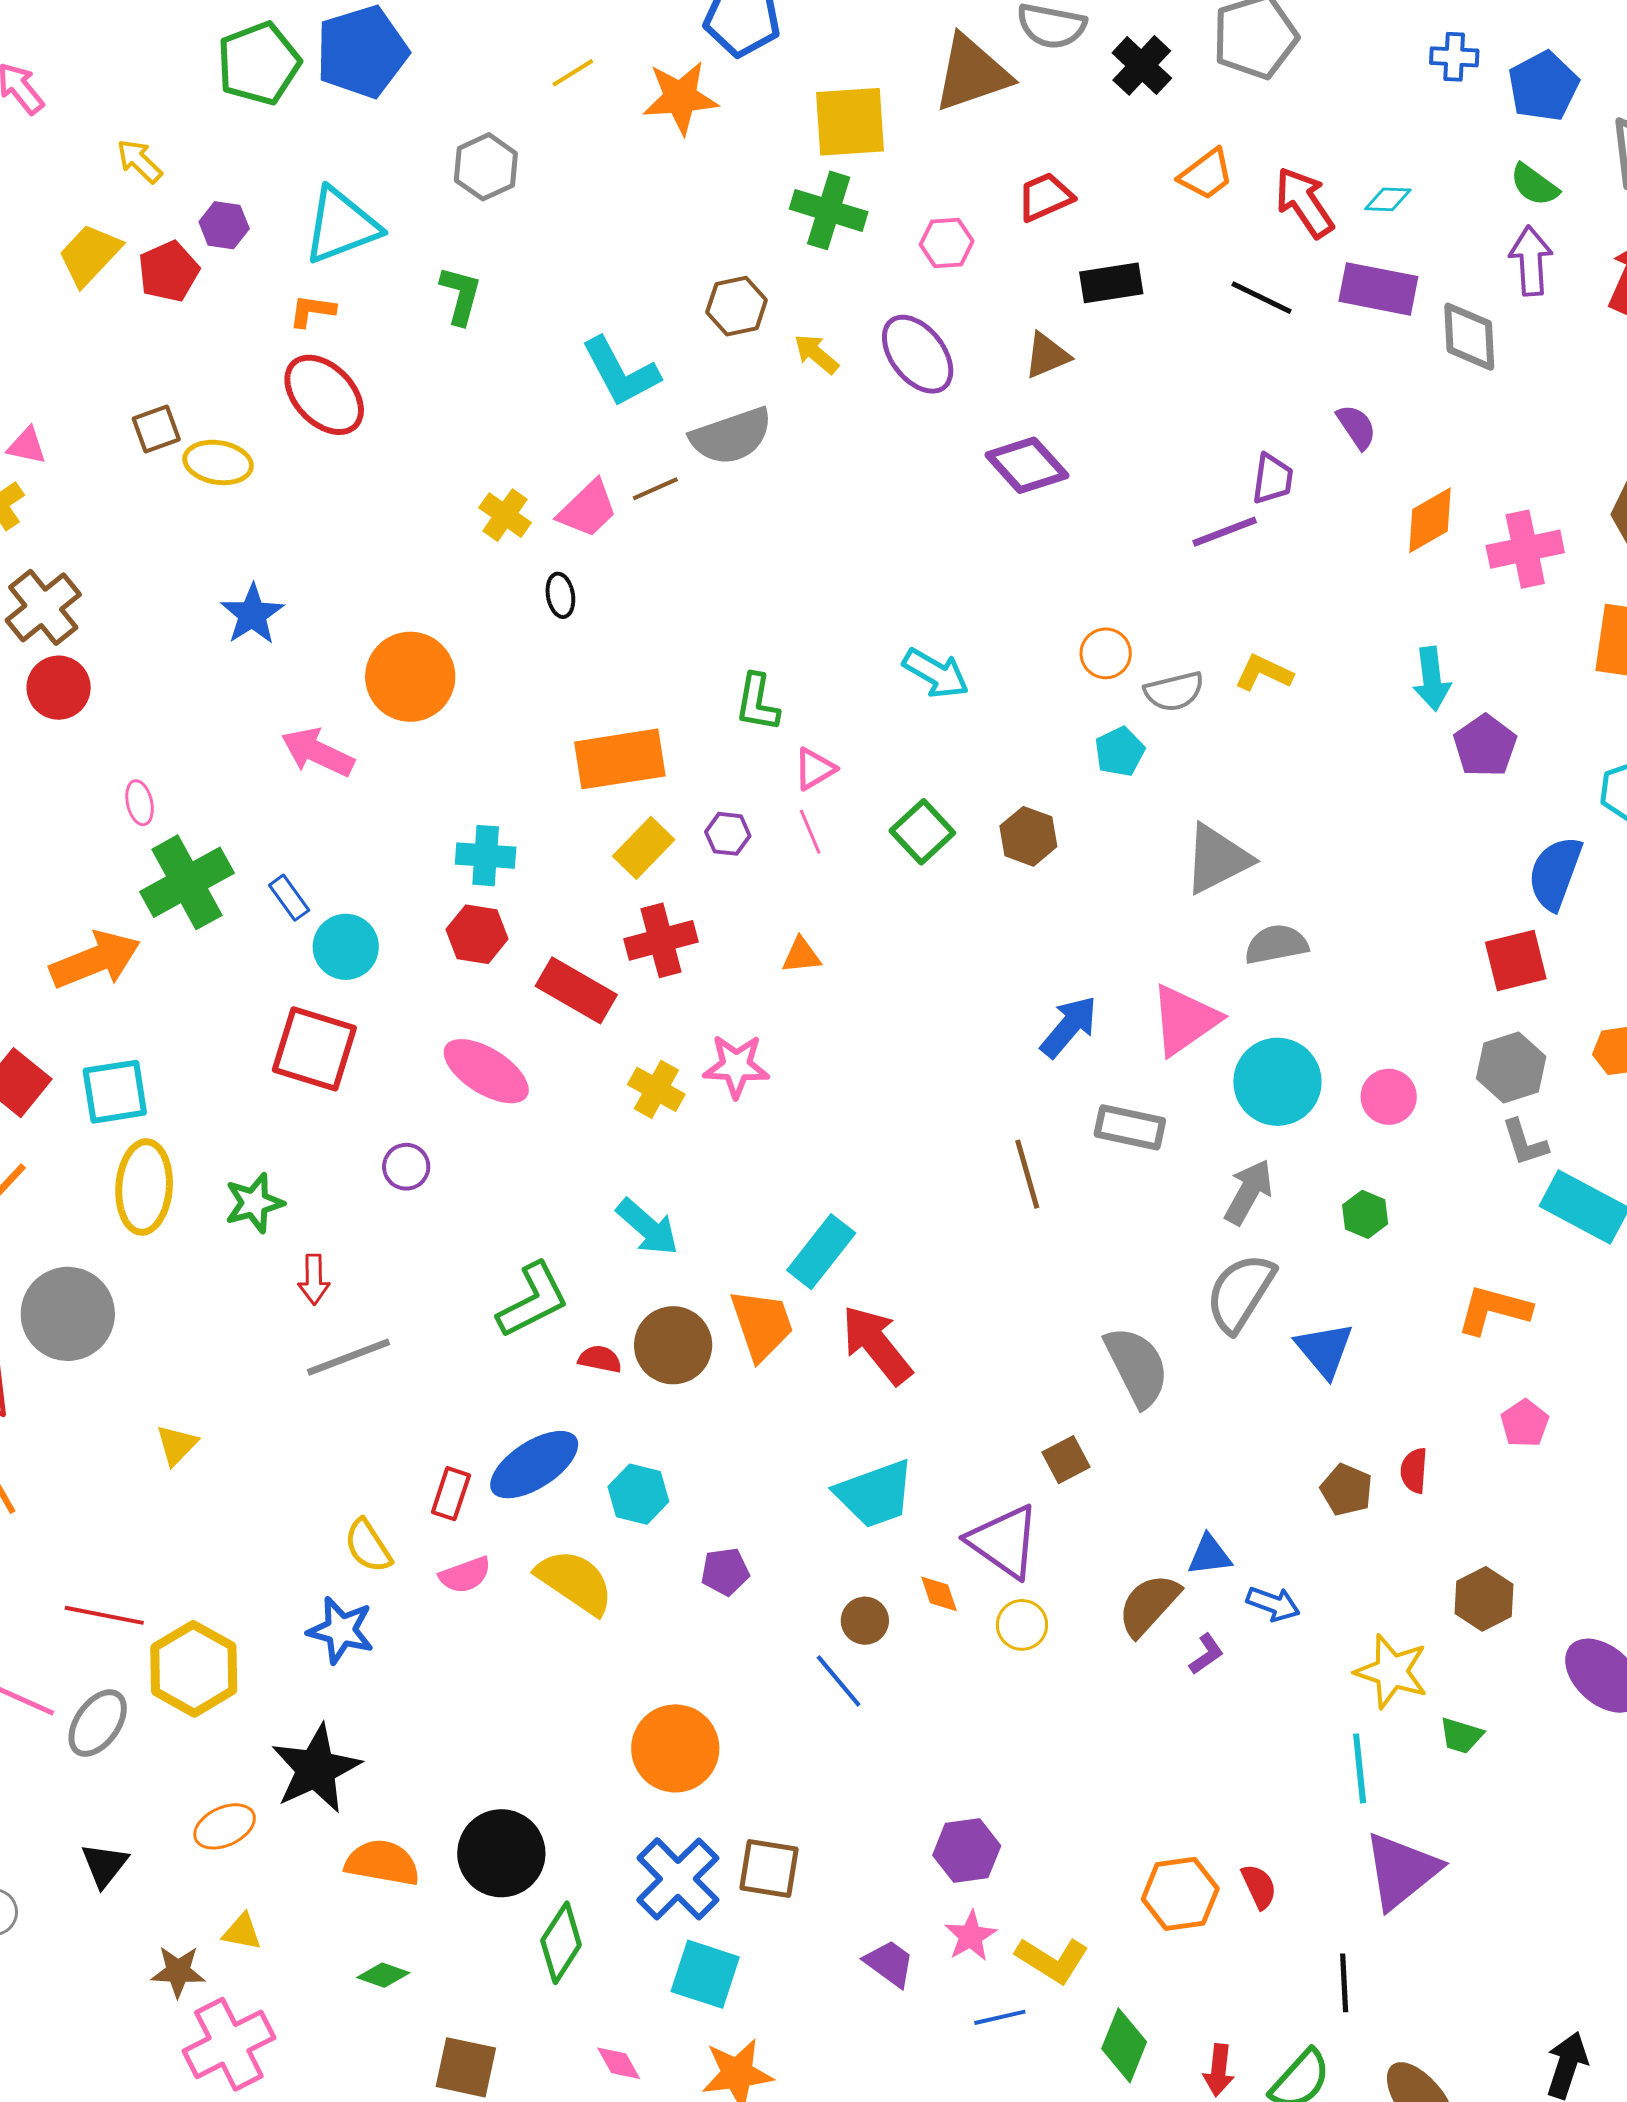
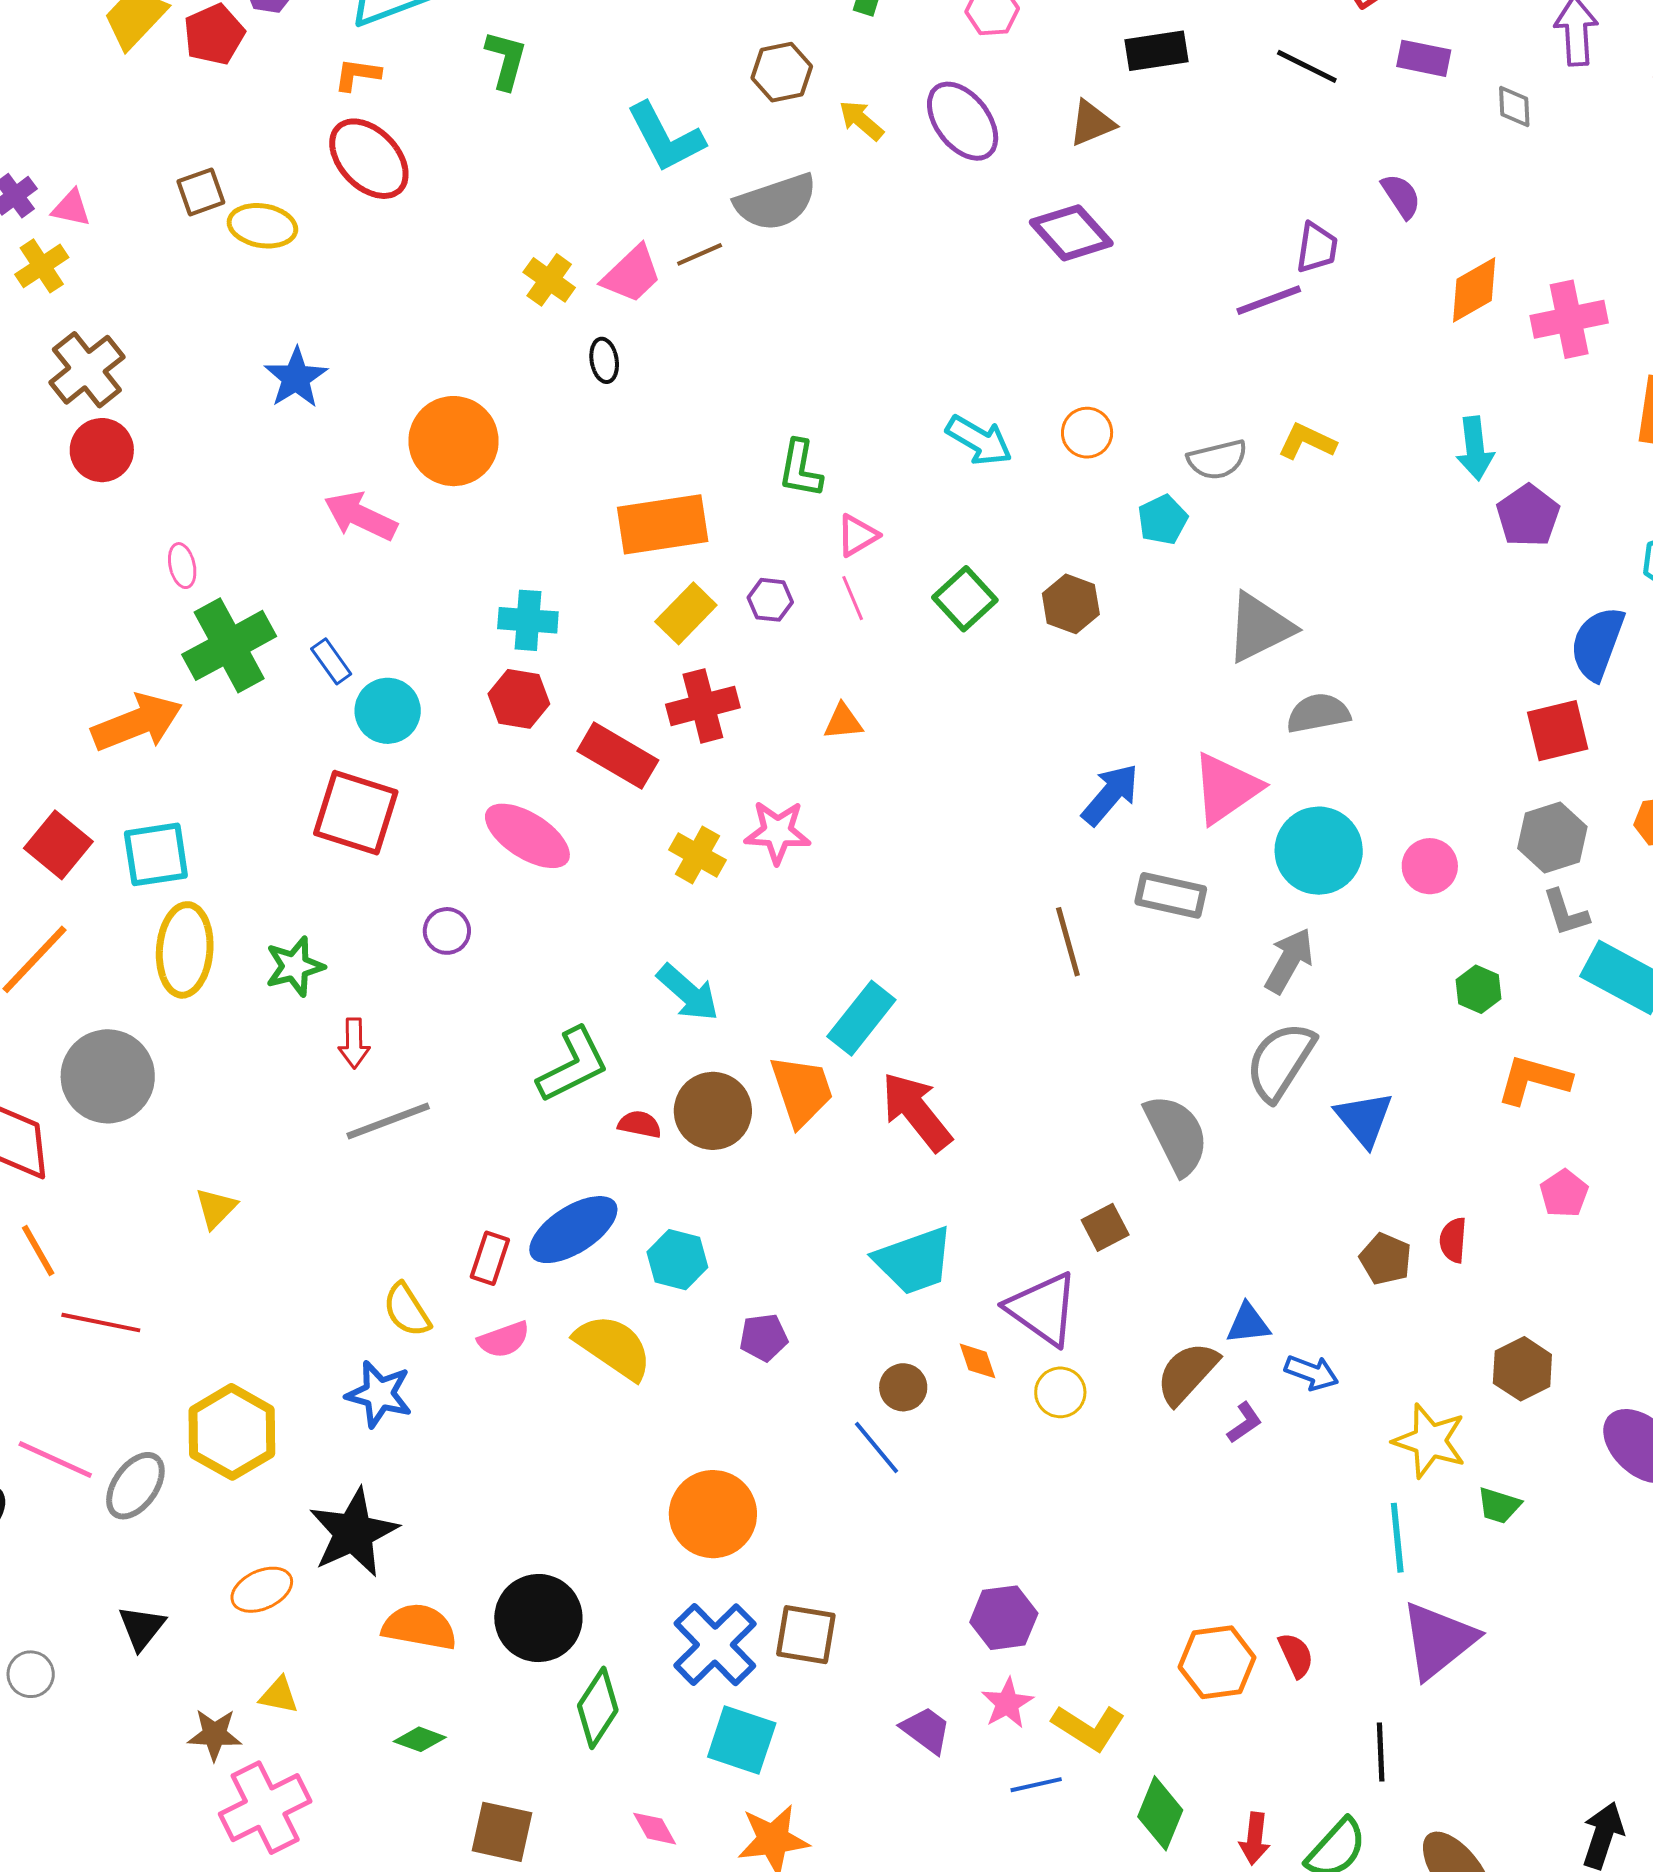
purple rectangle: (1378, 289) -> (1424, 58), size x0.7
gray diamond: (1469, 337) -> (1514, 106), size x0.6
orange circle: (1106, 653) -> (1087, 433), moved
green hexagon: (1365, 1214) -> (1478, 989), moved
red line: (104, 1615) -> (101, 1323), moved

